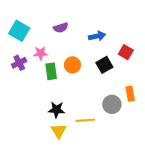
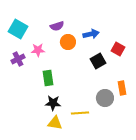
orange circle: (72, 65) -> (68, 42), moved
green rectangle: (51, 71) -> (48, 78), moved
yellow triangle: (59, 131) -> (55, 123), turned -49

